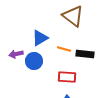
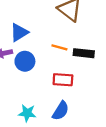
blue triangle: (40, 38) -> (19, 32), moved

